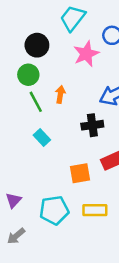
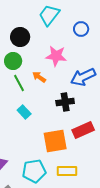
pink star: (86, 54) -> (56, 56), moved, turned 30
orange arrow: (60, 94) -> (39, 77), turned -64
orange square: (80, 173) -> (55, 141), size x1.4

